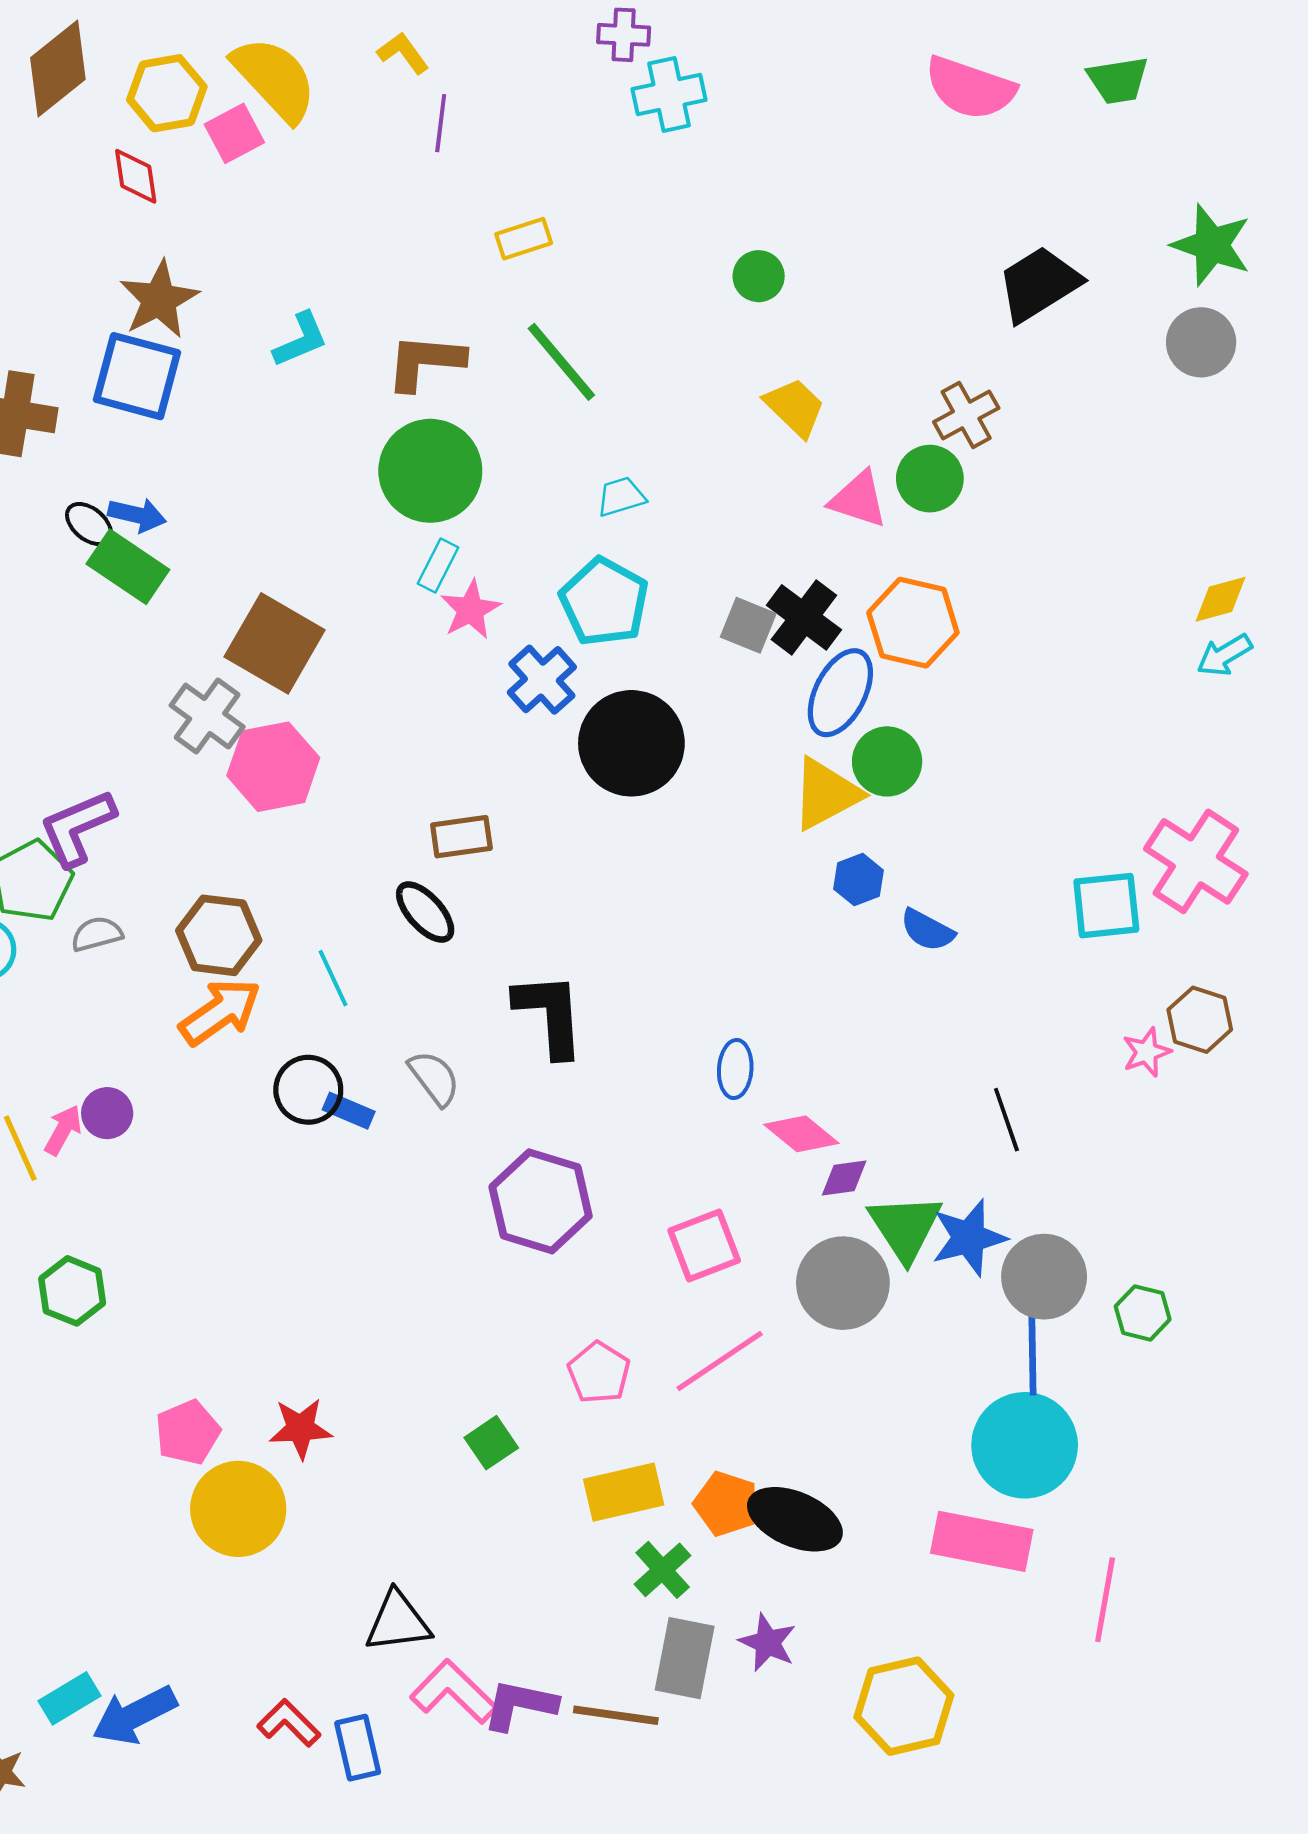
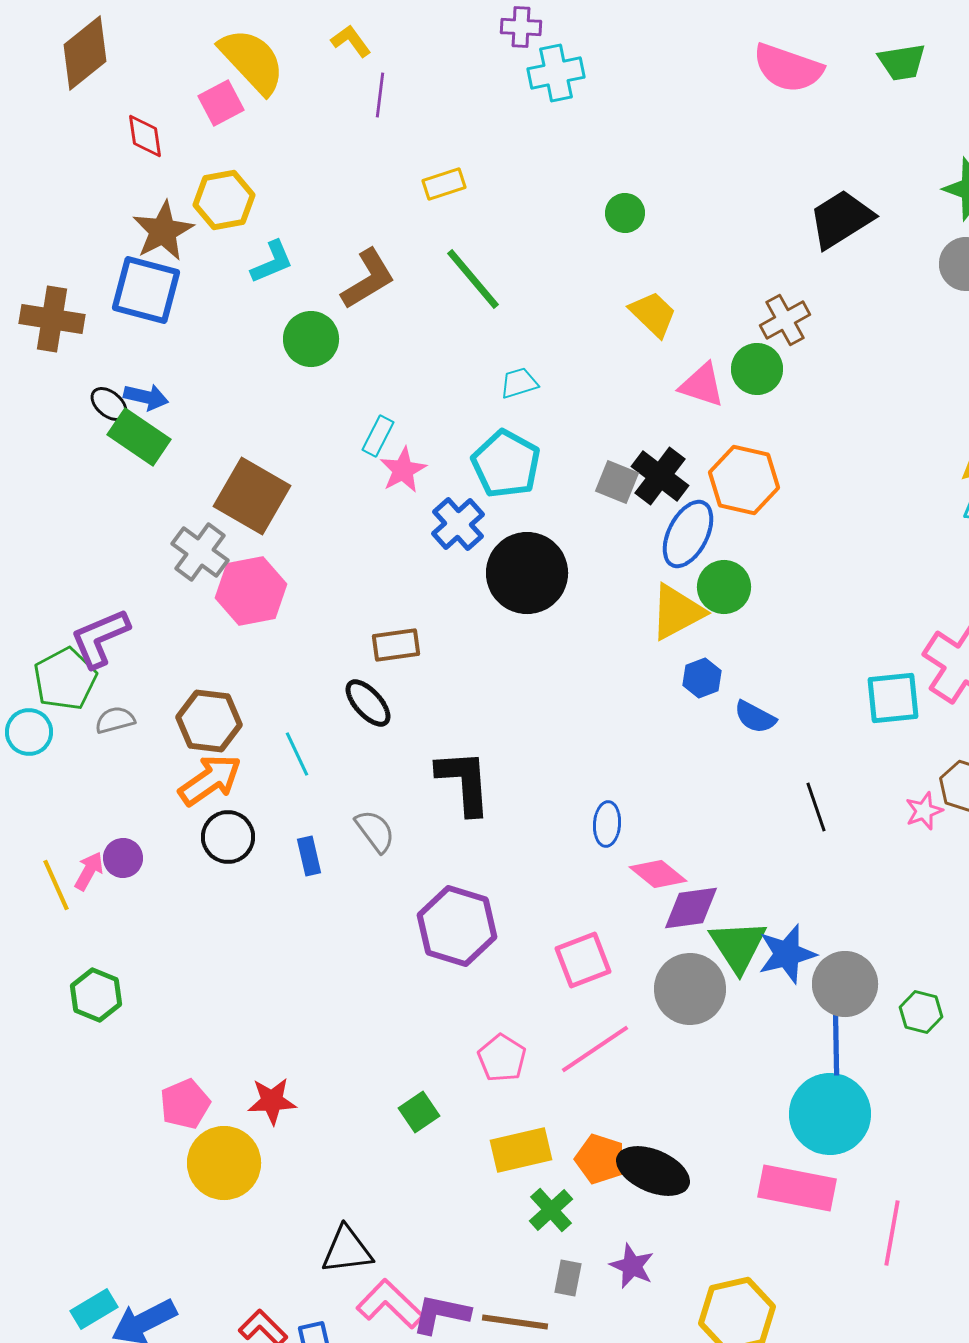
yellow hexagon: (167, 93) -> (224, 200), moved
brown L-shape: (425, 362) -> (368, 279), turned 144
green circle: (430, 471) -> (311, 339), moved, size x0.7
black circle: (308, 1090) -> (228, 837), moved
blue rectangle: (349, 1111) -> (309, 856), turned 54
black line: (1006, 1120) -> (816, 807), moved
purple diamond: (844, 1178) -> (691, 908), size x1.5
gray rectangle: (685, 1658) -> (568, 1278), size x0.6

